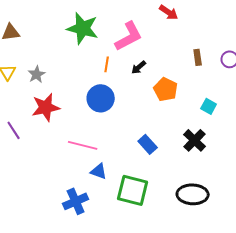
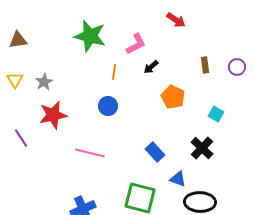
pink L-shape: (129, 36) -> (136, 44), size x0.7
black arrow: (139, 67) -> (151, 67), moved
blue circle: (101, 98) -> (108, 106), size x0.7
blue triangle: (99, 171) -> (178, 179), moved

